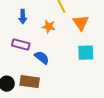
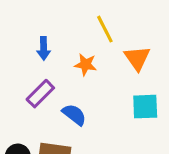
purple rectangle: (21, 45) -> (40, 94), turned -60

